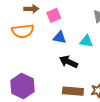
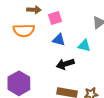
black arrow: (68, 62) -> (65, 64), turned -48

